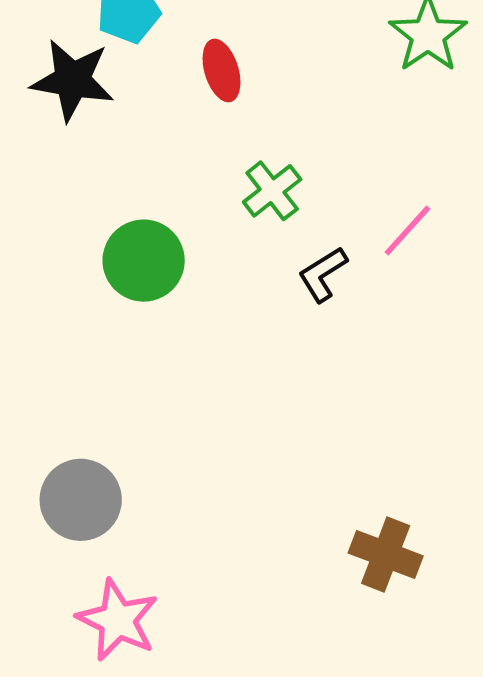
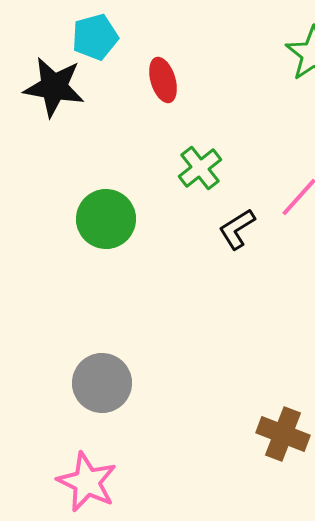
gray circle: (81, 500) -> (102, 383), moved

